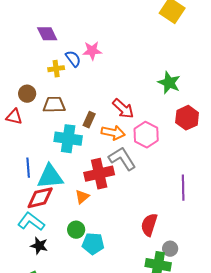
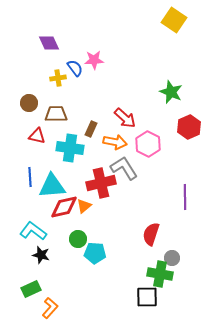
red triangle: (14, 117) -> (37, 136), moved
red diamond: (40, 198) -> (64, 207), moved

